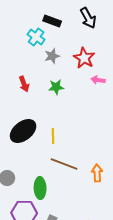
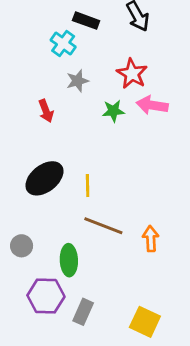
gray star: (52, 56) -> (77, 81), moved
pink arrow: (98, 80) -> (152, 105), size x1.5
green star: (56, 87) -> (113, 111), moved

